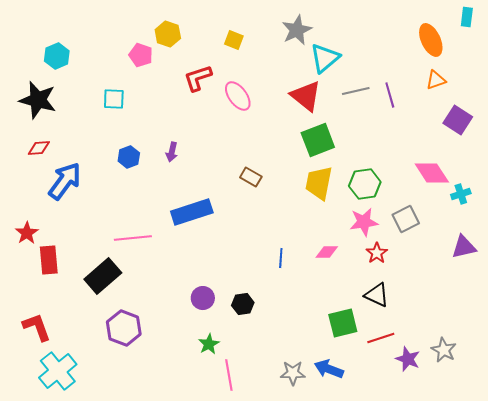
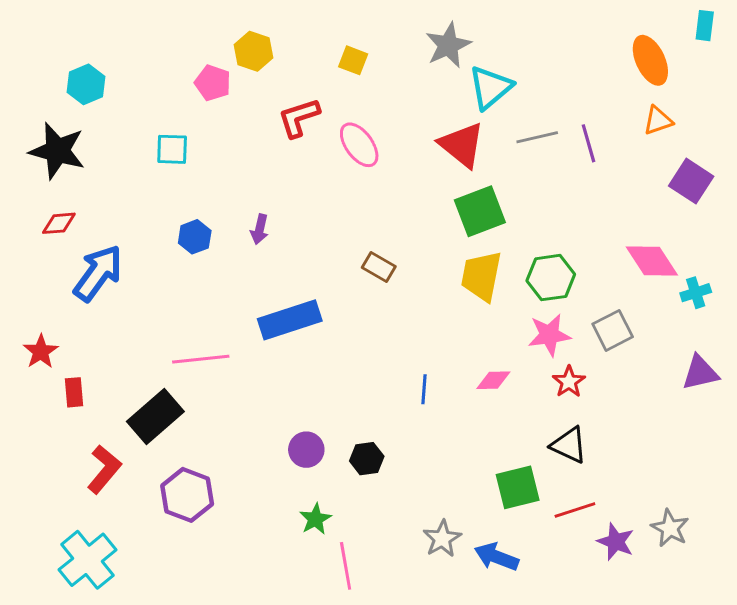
red rectangle: (49, 260) -> (74, 392), size x0.7
red L-shape: (37, 327) -> (104, 469), moved, turned 60
gray star: (293, 373) -> (442, 539), moved, turned -30

